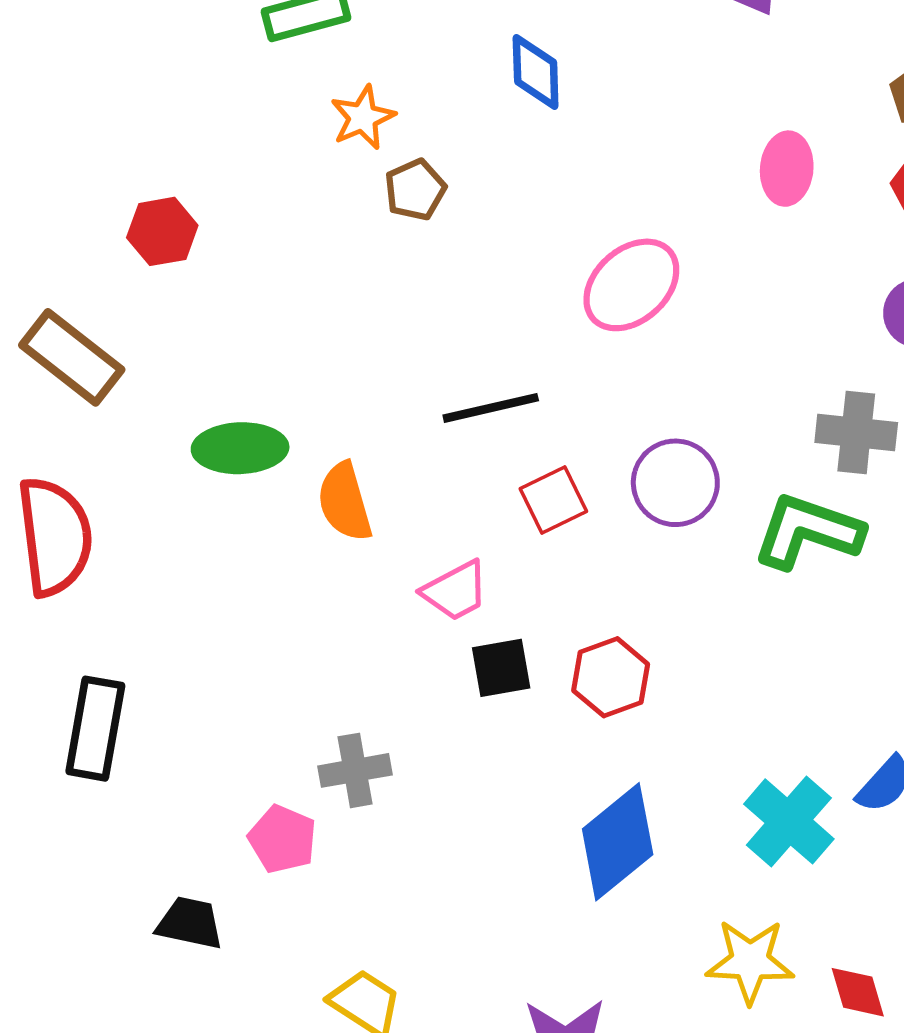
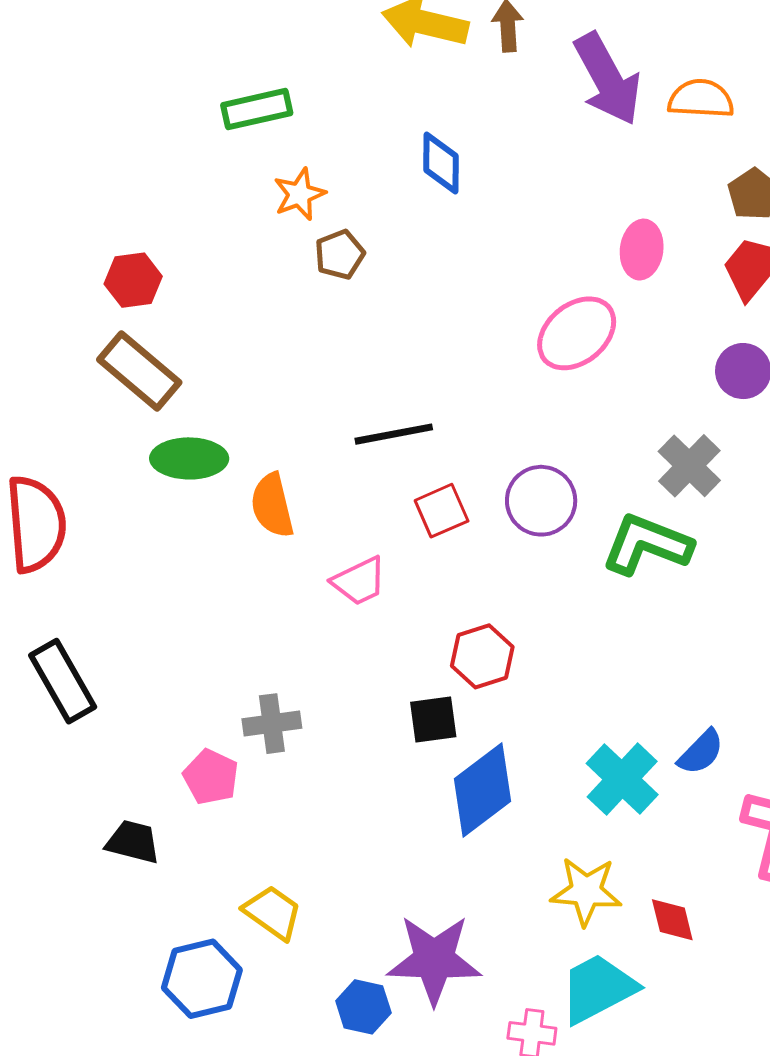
pink ellipse: (631, 285) -> (577, 333), moved
brown rectangle: (72, 357) -> (139, 371), moved
gray cross: (856, 433) -> (689, 466), turned 36
black square: (501, 668) -> (433, 720), moved
black rectangle: (95, 729) -> (63, 681), turned -42

